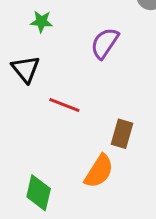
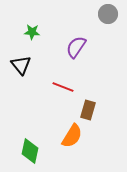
red line: (64, 105) -> (63, 87), moved

